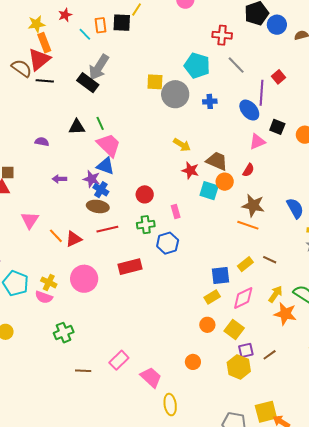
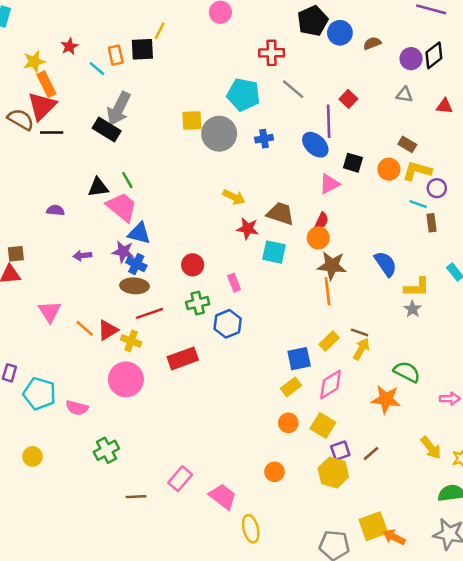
pink trapezoid: (109, 145) -> (122, 207), moved
orange circle: (225, 182) -> (318, 238), moved
orange line: (248, 225) -> (328, 291), turned 70
yellow cross: (49, 282) -> (131, 341), moved
yellow arrow: (275, 294) -> (361, 349), moved

